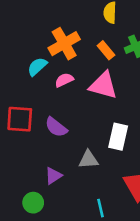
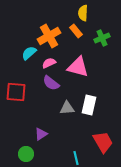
orange rectangle: (106, 50) -> (76, 31), moved
purple semicircle: (56, 127) -> (51, 83), moved
gray triangle: (88, 160) -> (67, 108), moved

